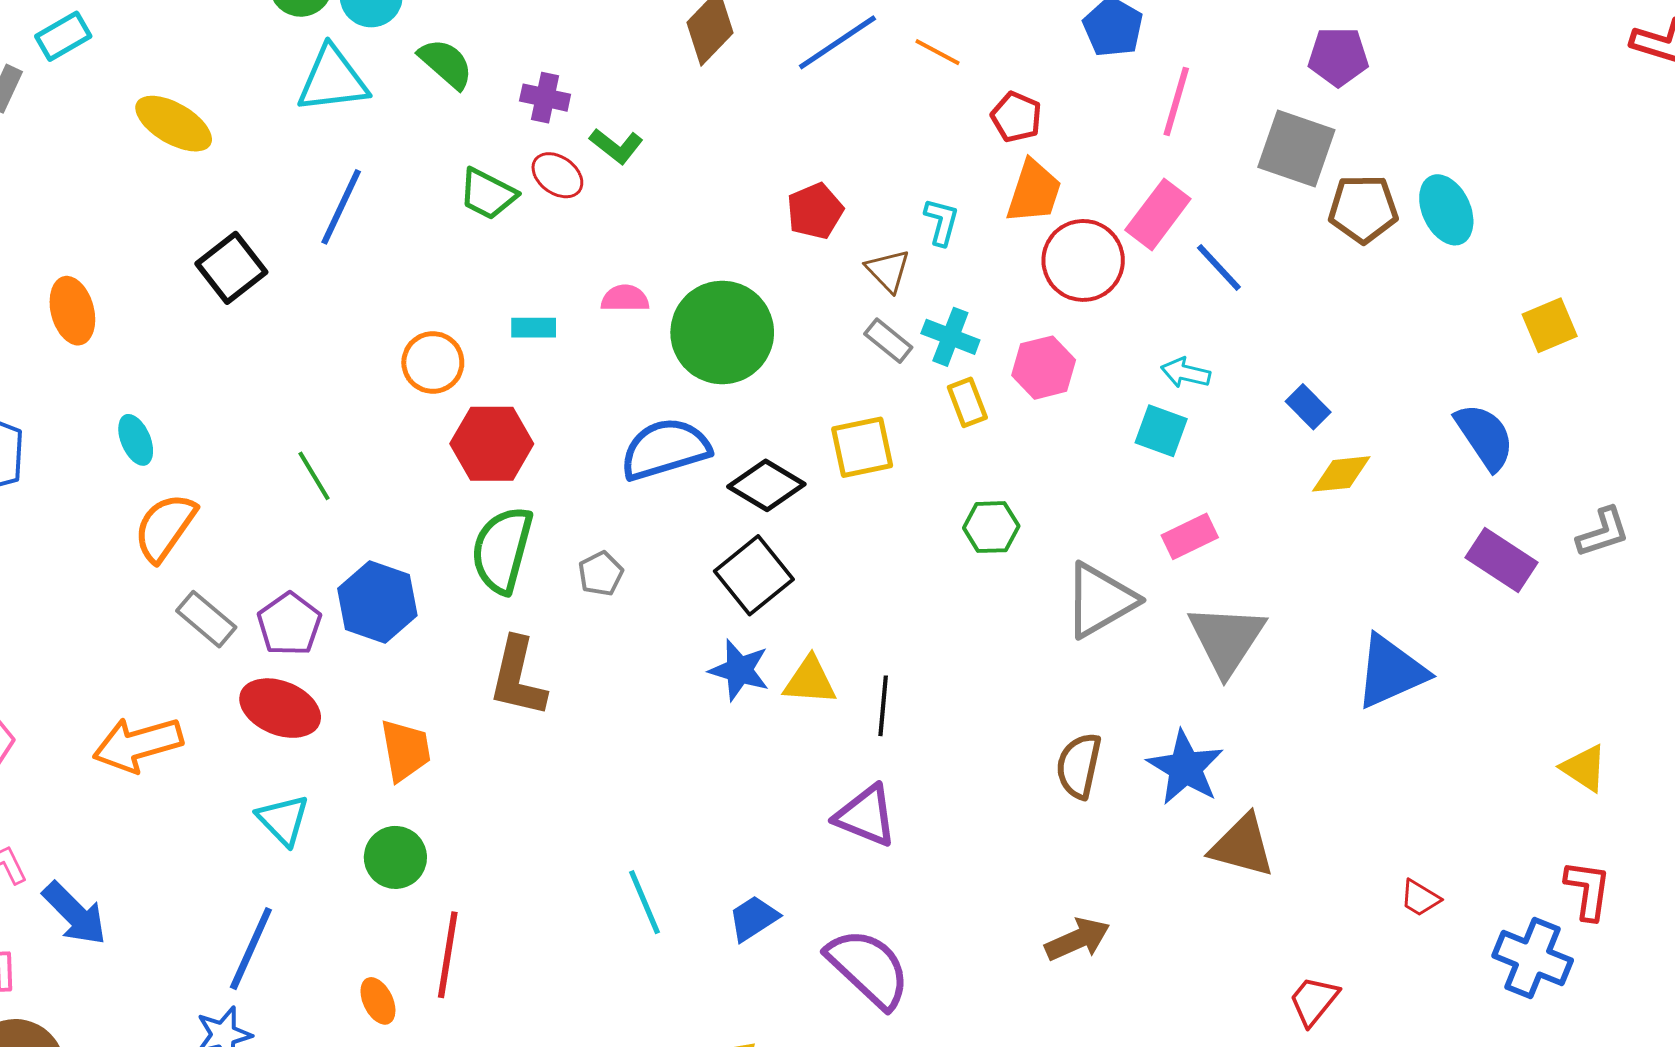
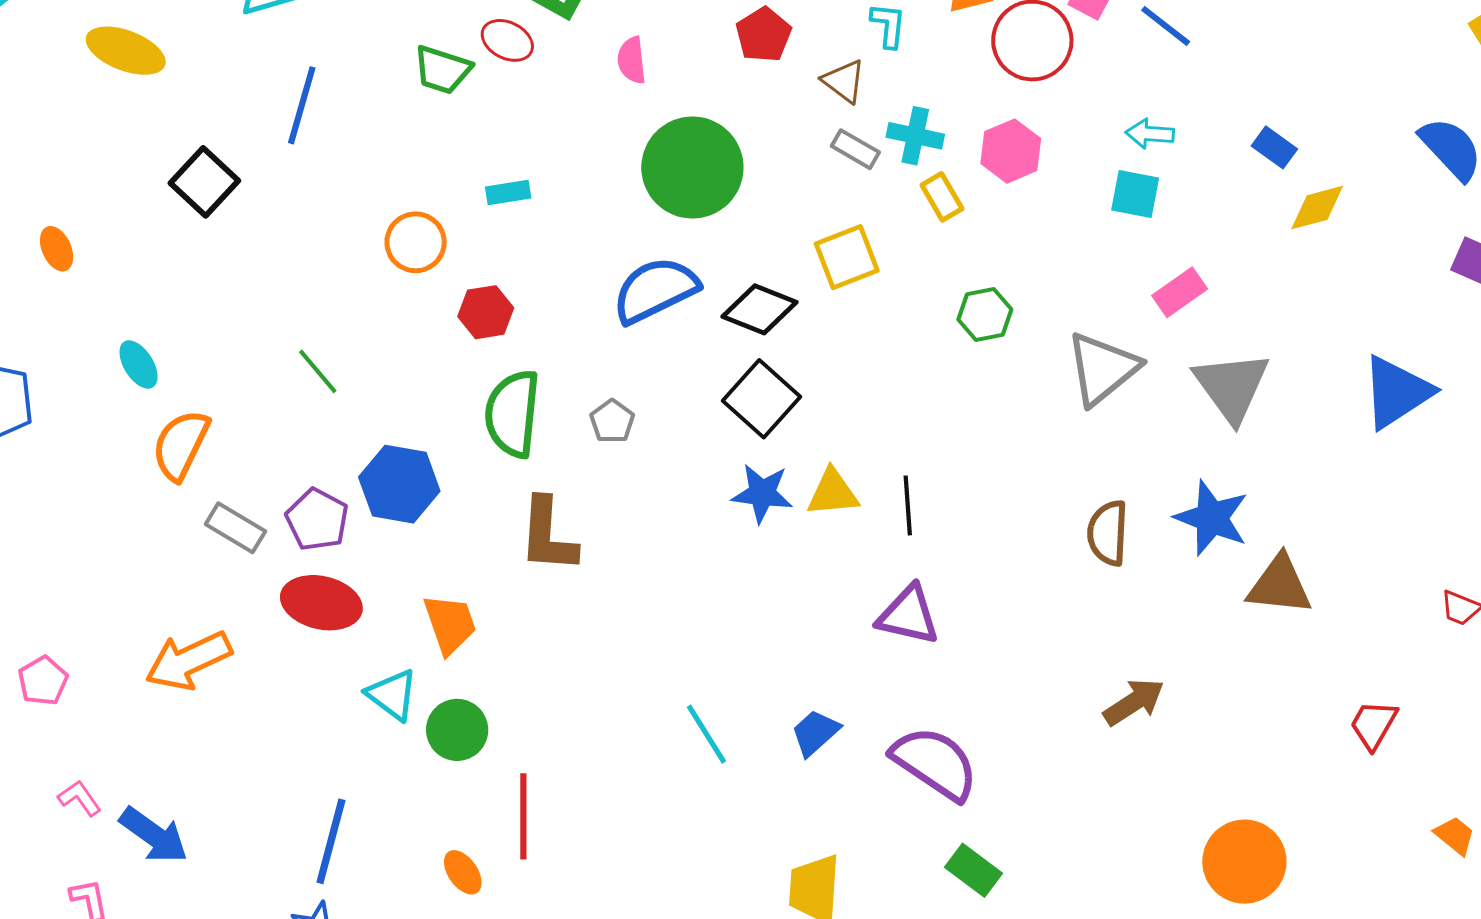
pink semicircle: (625, 298) -> (632, 60), moved, turned -87
orange ellipse: (72, 311) -> (57, 249), size x0.7
red hexagon: (492, 444) -> (486, 312), size x0.7
cyan triangle: (283, 820) -> (392, 695), moved

